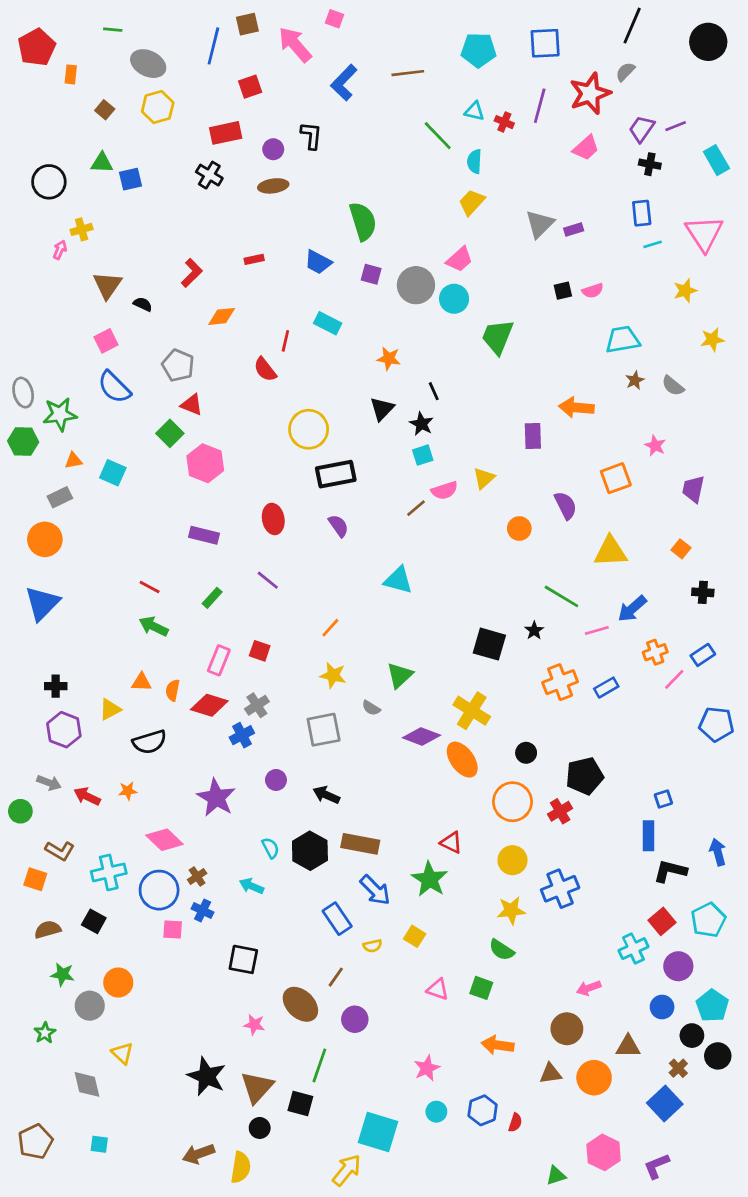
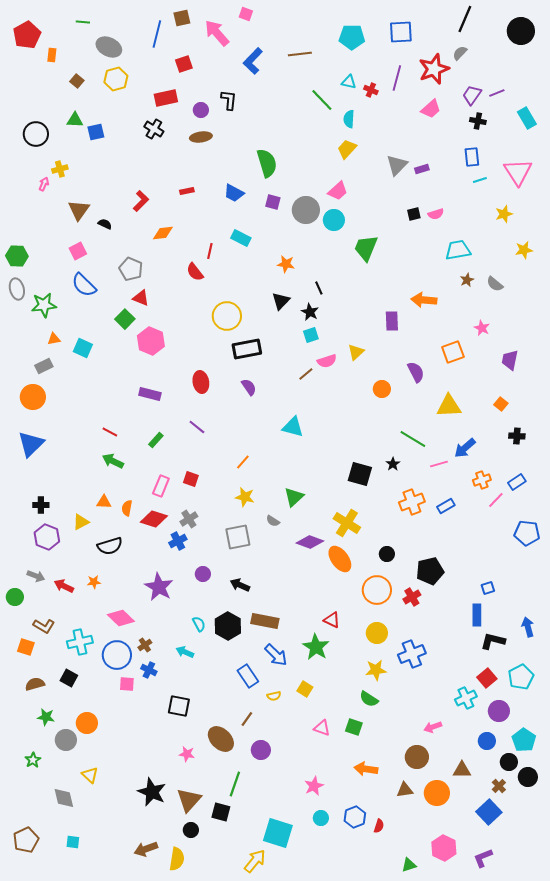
green hexagon: (23, 441) -> (17, 256), moved

